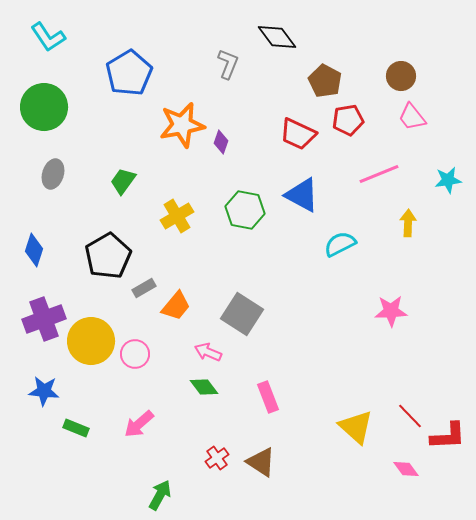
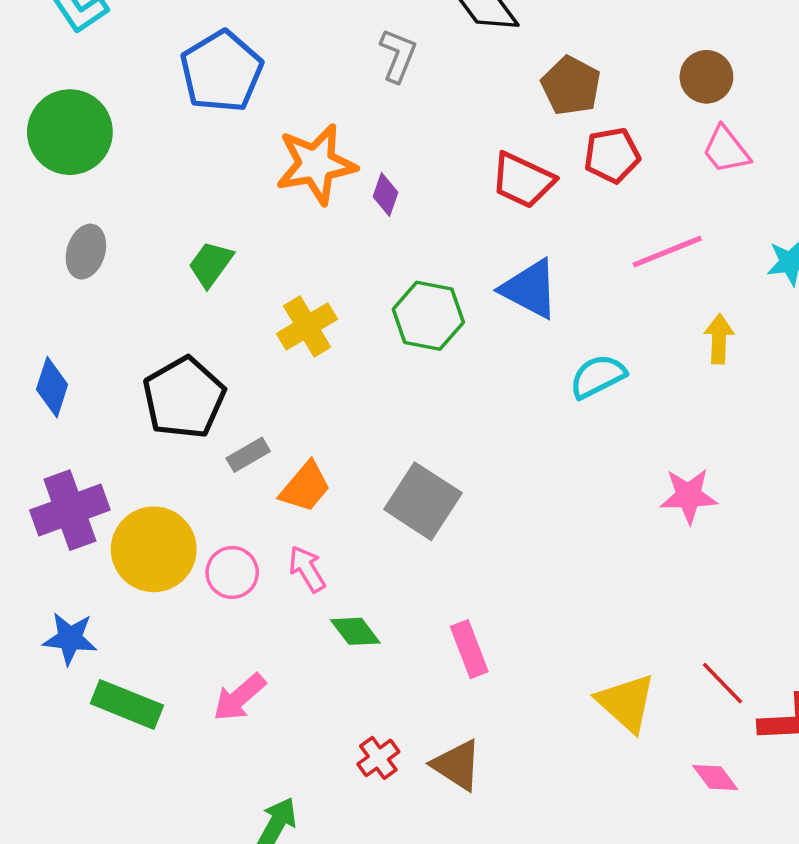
pink arrow: (208, 352) -> (307, 569), moved, turned 36
green rectangle: (76, 428) -> (127, 704), size x1.5

